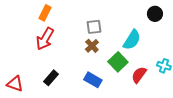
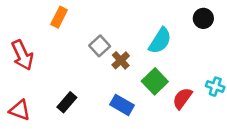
gray square: (94, 27) -> (100, 46), moved, turned -35
red arrow: (45, 39) -> (22, 55), moved, turned -55
cyan semicircle: (132, 40) -> (160, 41), moved

